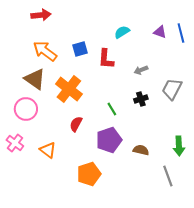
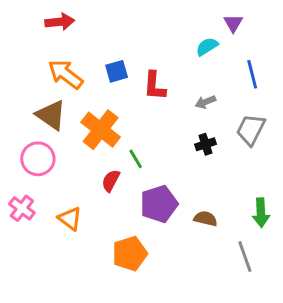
cyan semicircle: (122, 32) -> (207, 47), moved
purple triangle: (160, 32) -> (233, 23), moved, turned 40
blue line: (181, 33) -> (252, 74), moved
green line: (112, 109) -> (136, 159), moved

